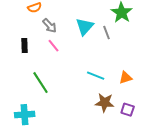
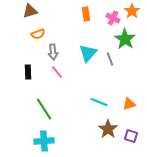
gray arrow: (50, 26) -> (53, 52), turned 35
brown star: (105, 103) -> (108, 129), turned 30
cyan cross: (25, 115) -> (44, 141), moved

